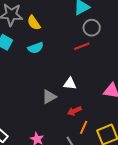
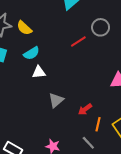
gray circle: (92, 28) -> (101, 27), moved
white triangle: (70, 84) -> (39, 72), moved

